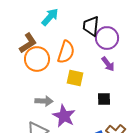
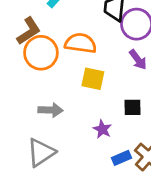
orange semicircle: (66, 52) -> (81, 43), turned -100
purple star: (64, 116) -> (102, 129), moved, size x0.6

